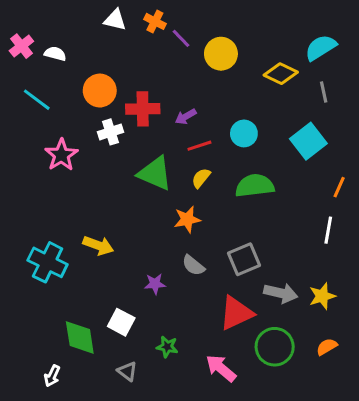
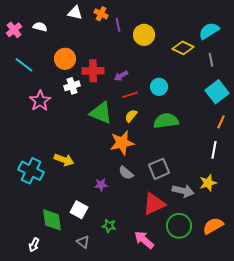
purple line: (181, 38) -> (118, 25), turned 32
white semicircle: (55, 54) -> (40, 27), moved
cyan square: (308, 141) -> (217, 92), moved
orange star: (187, 219) -> (122, 143), size x1.4
yellow star: (322, 296) -> (208, 183), moved
orange semicircle: (327, 347) -> (213, 226), size x1.5

